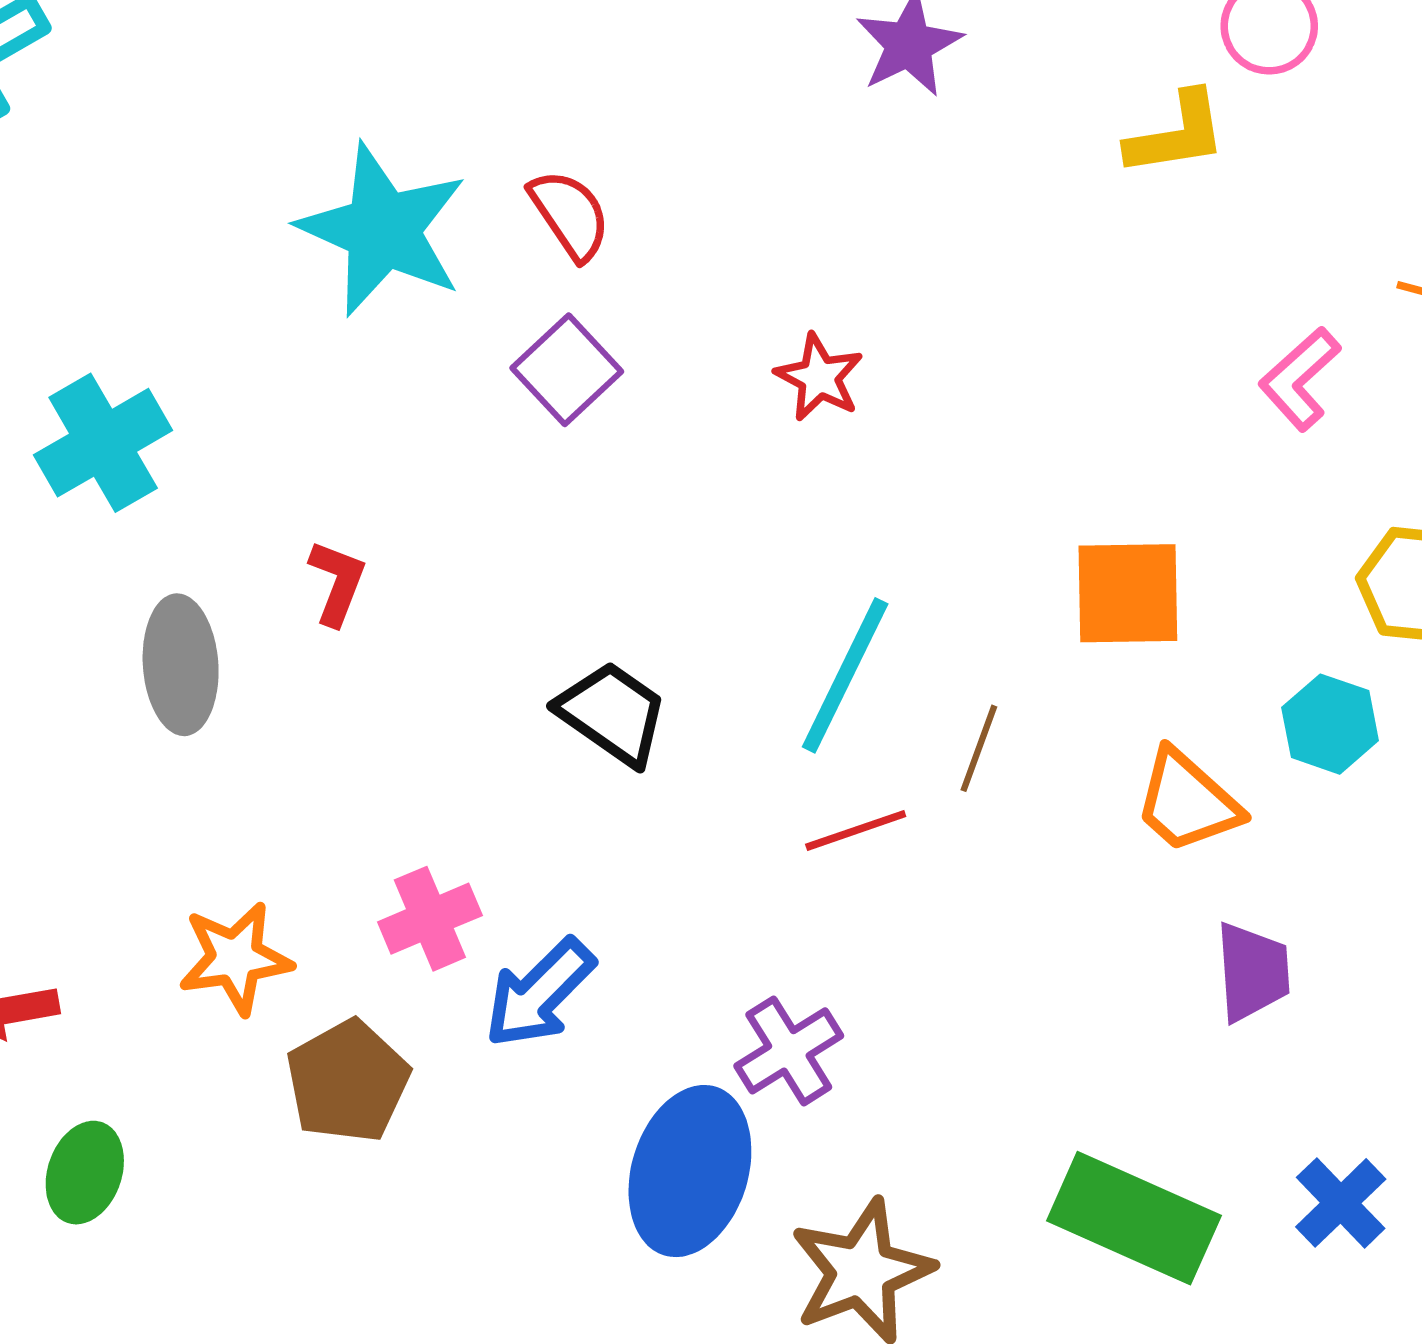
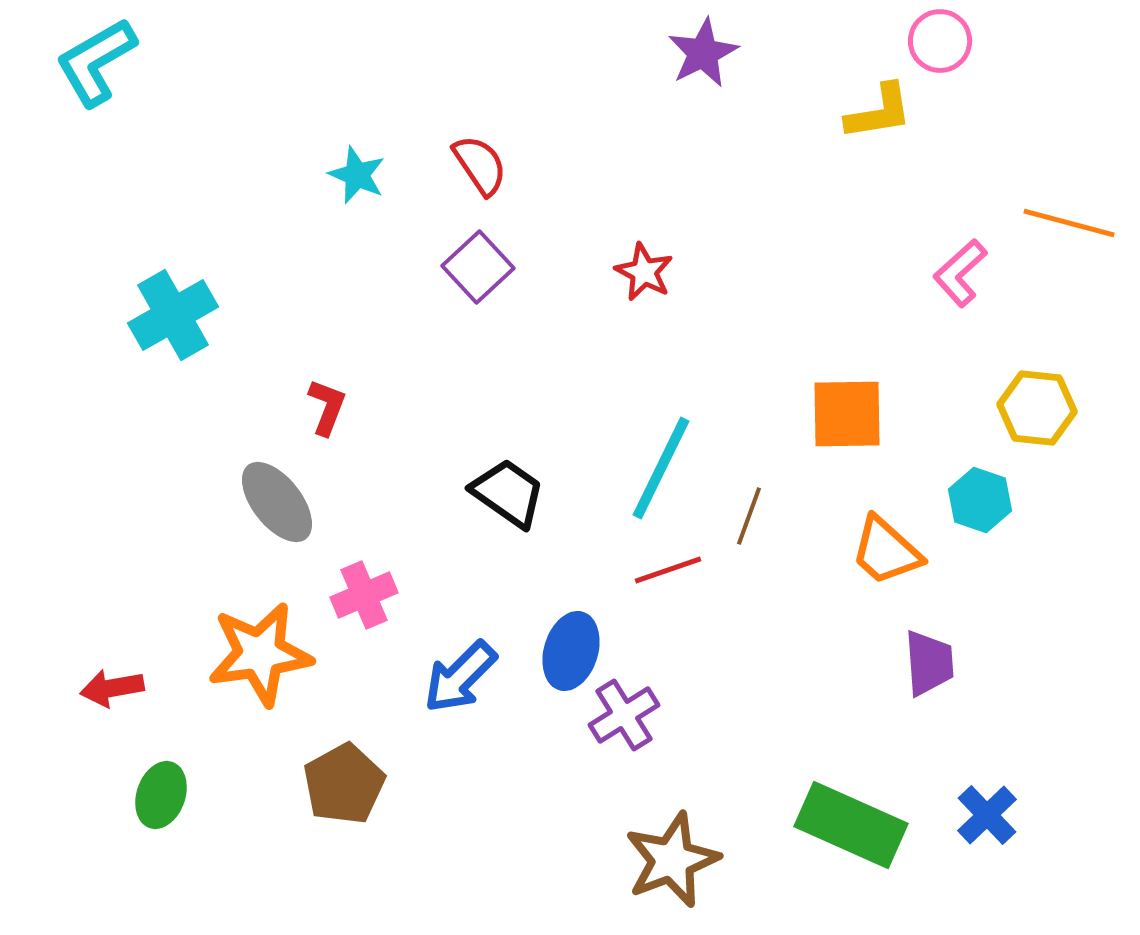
cyan star: (383, 230) -> (357, 175), size x0.5
gray ellipse: (181, 665) -> (277, 502), moved, turned -34
pink cross: (430, 919) -> (364, 595), moved
orange star: (235, 958) -> (260, 654), size x1.4
brown pentagon: (348, 1081) -> (344, 784), moved
blue ellipse: (690, 1171) -> (571, 651), moved, size x0.7

